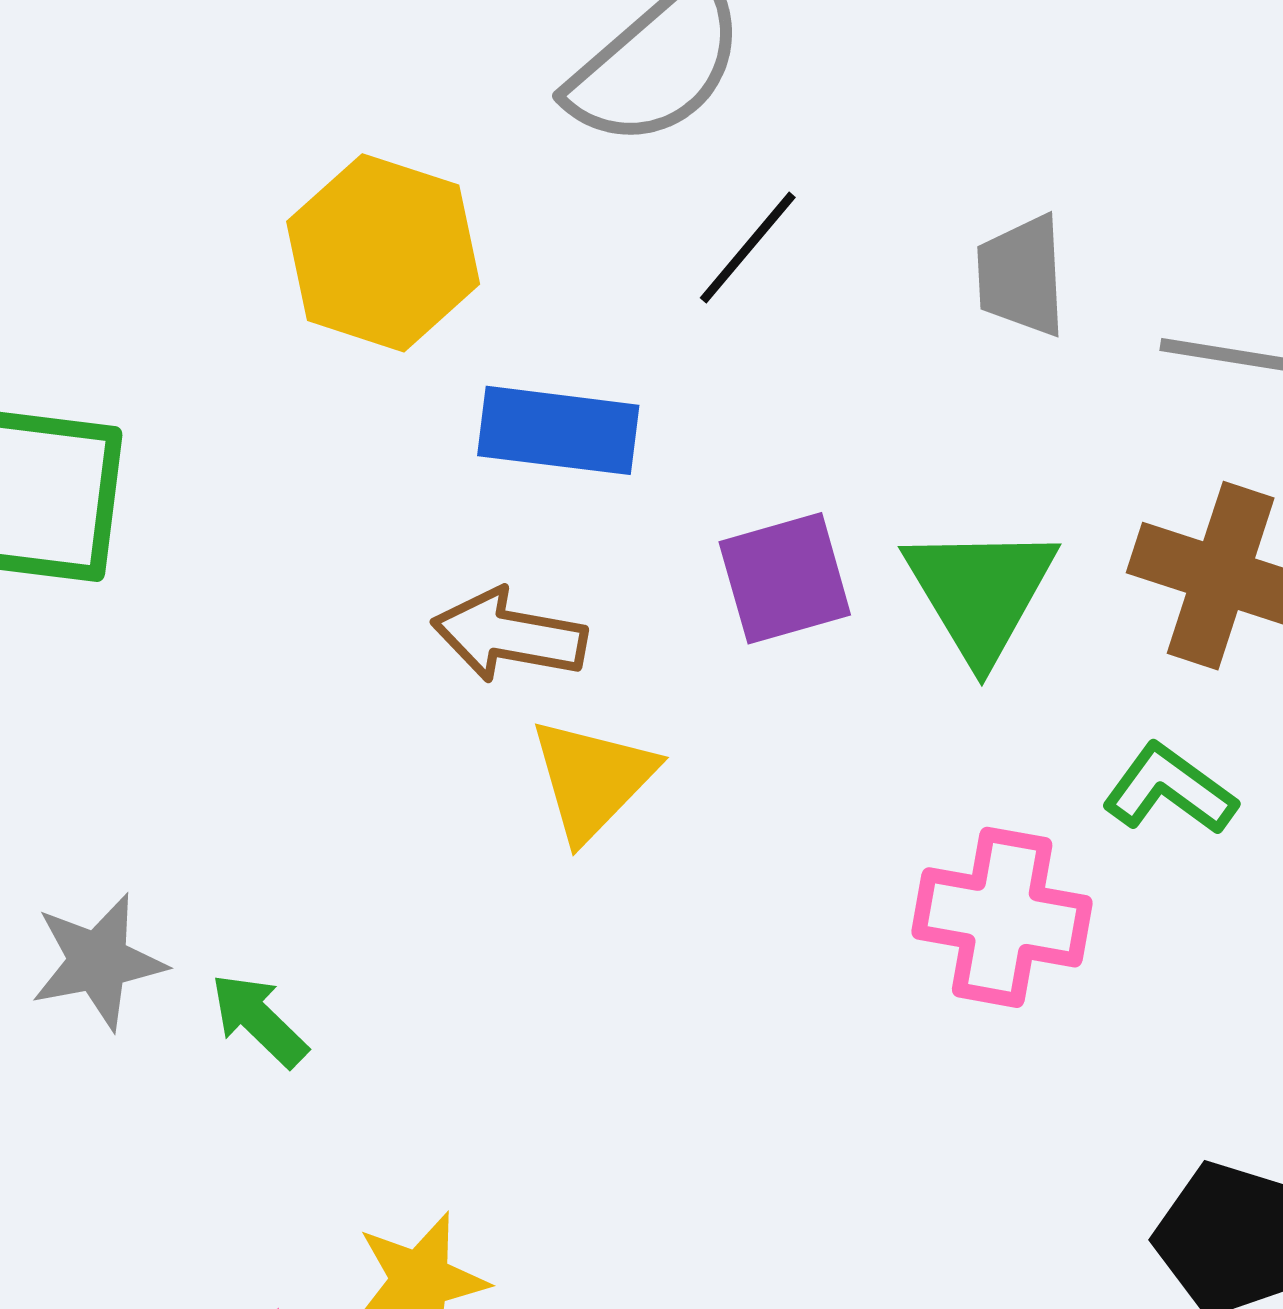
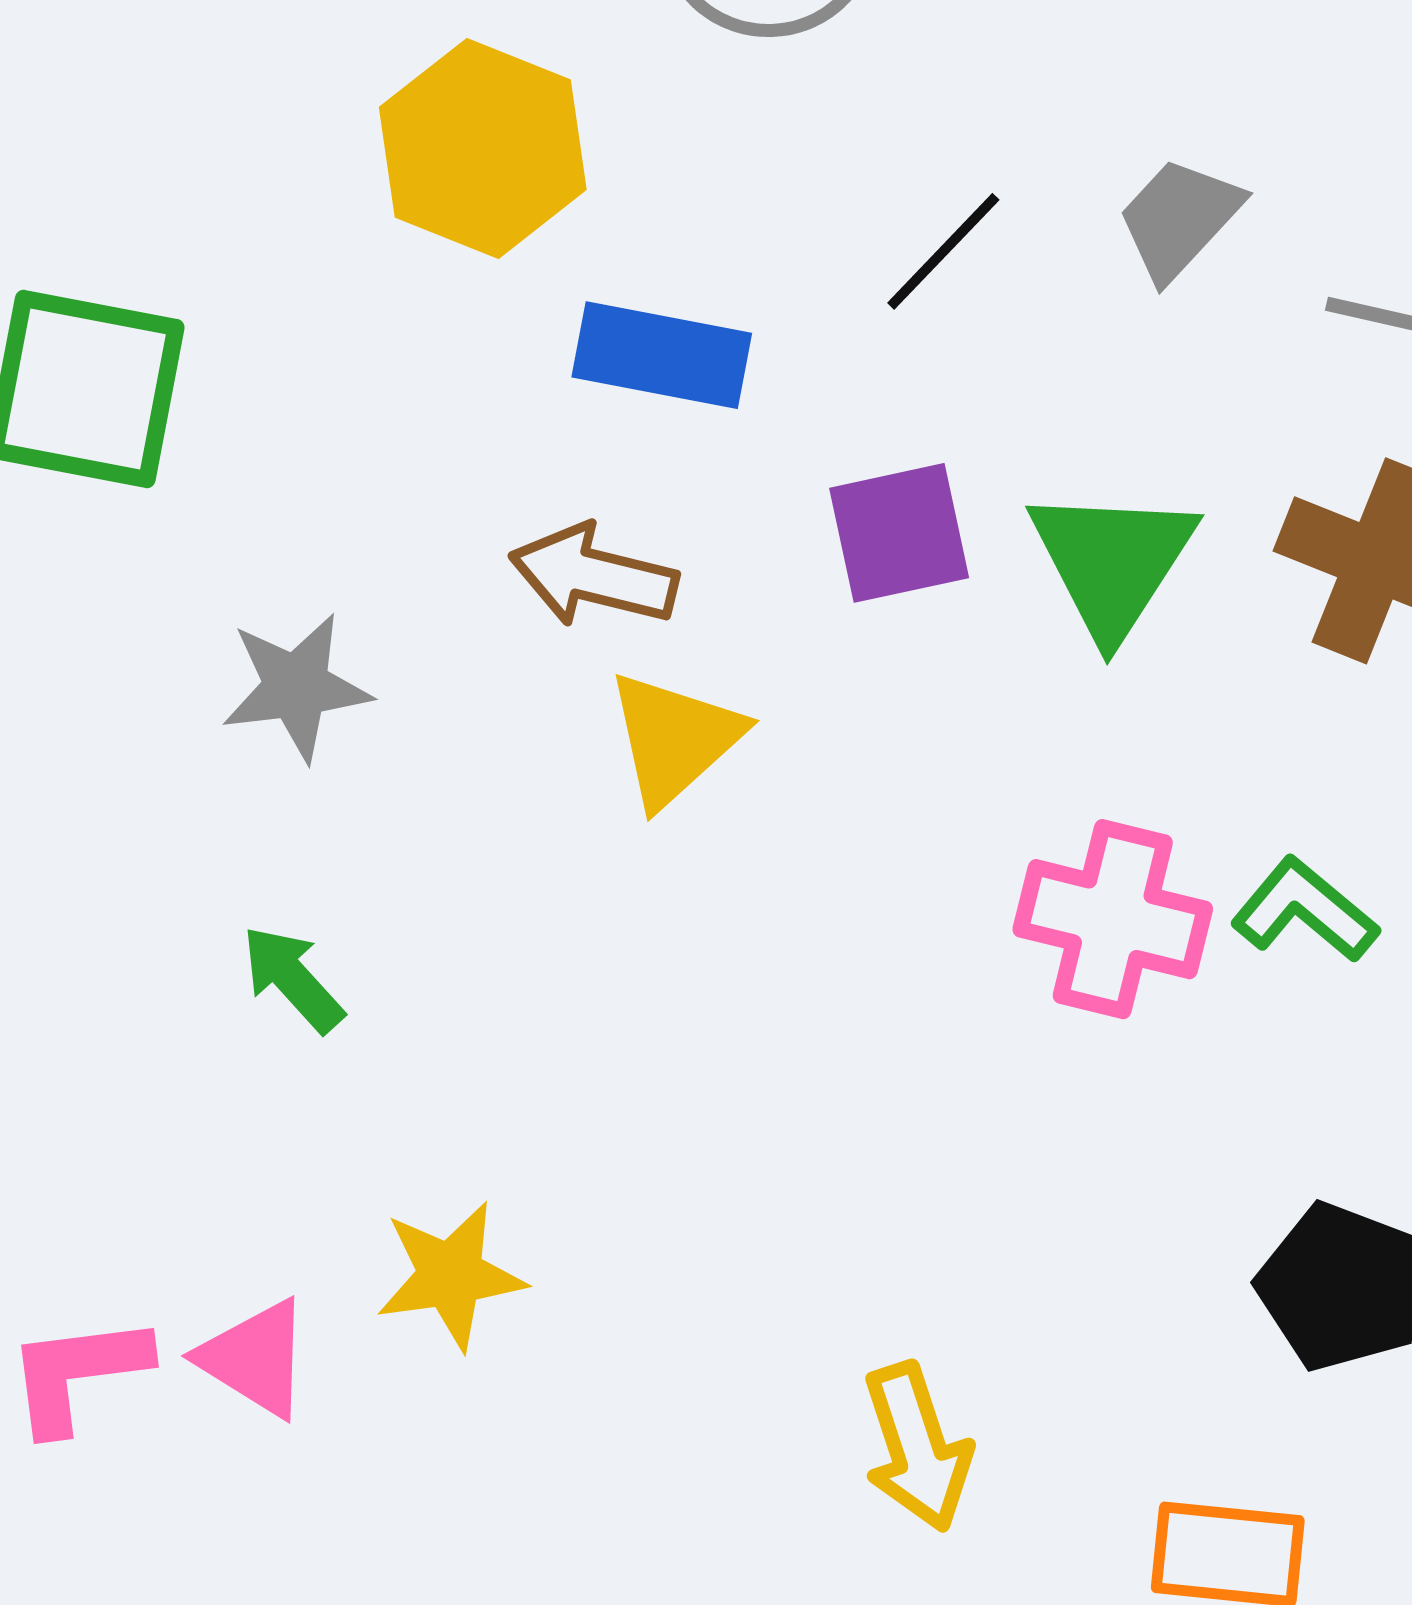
black line: (748, 248) -> (943, 251), moved
gray trapezoid: (1021, 276) -> (1179, 219), turned 42
green L-shape: (1170, 789) -> (1305, 910), moved
gray star: (98, 962) -> (296, 687), moved

